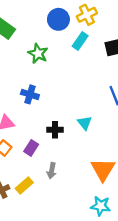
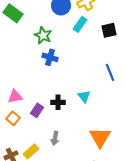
blue cross: (30, 94) -> (50, 57), moved
purple rectangle: (31, 148) -> (37, 110), moved

